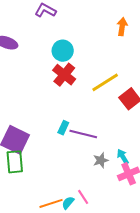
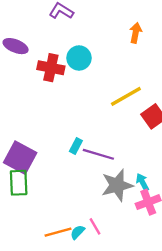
orange arrow: (122, 27) -> (136, 33), moved
red cross: (64, 75) -> (51, 68), moved, turned -30
gray star: (101, 160) -> (117, 185), size x1.8

